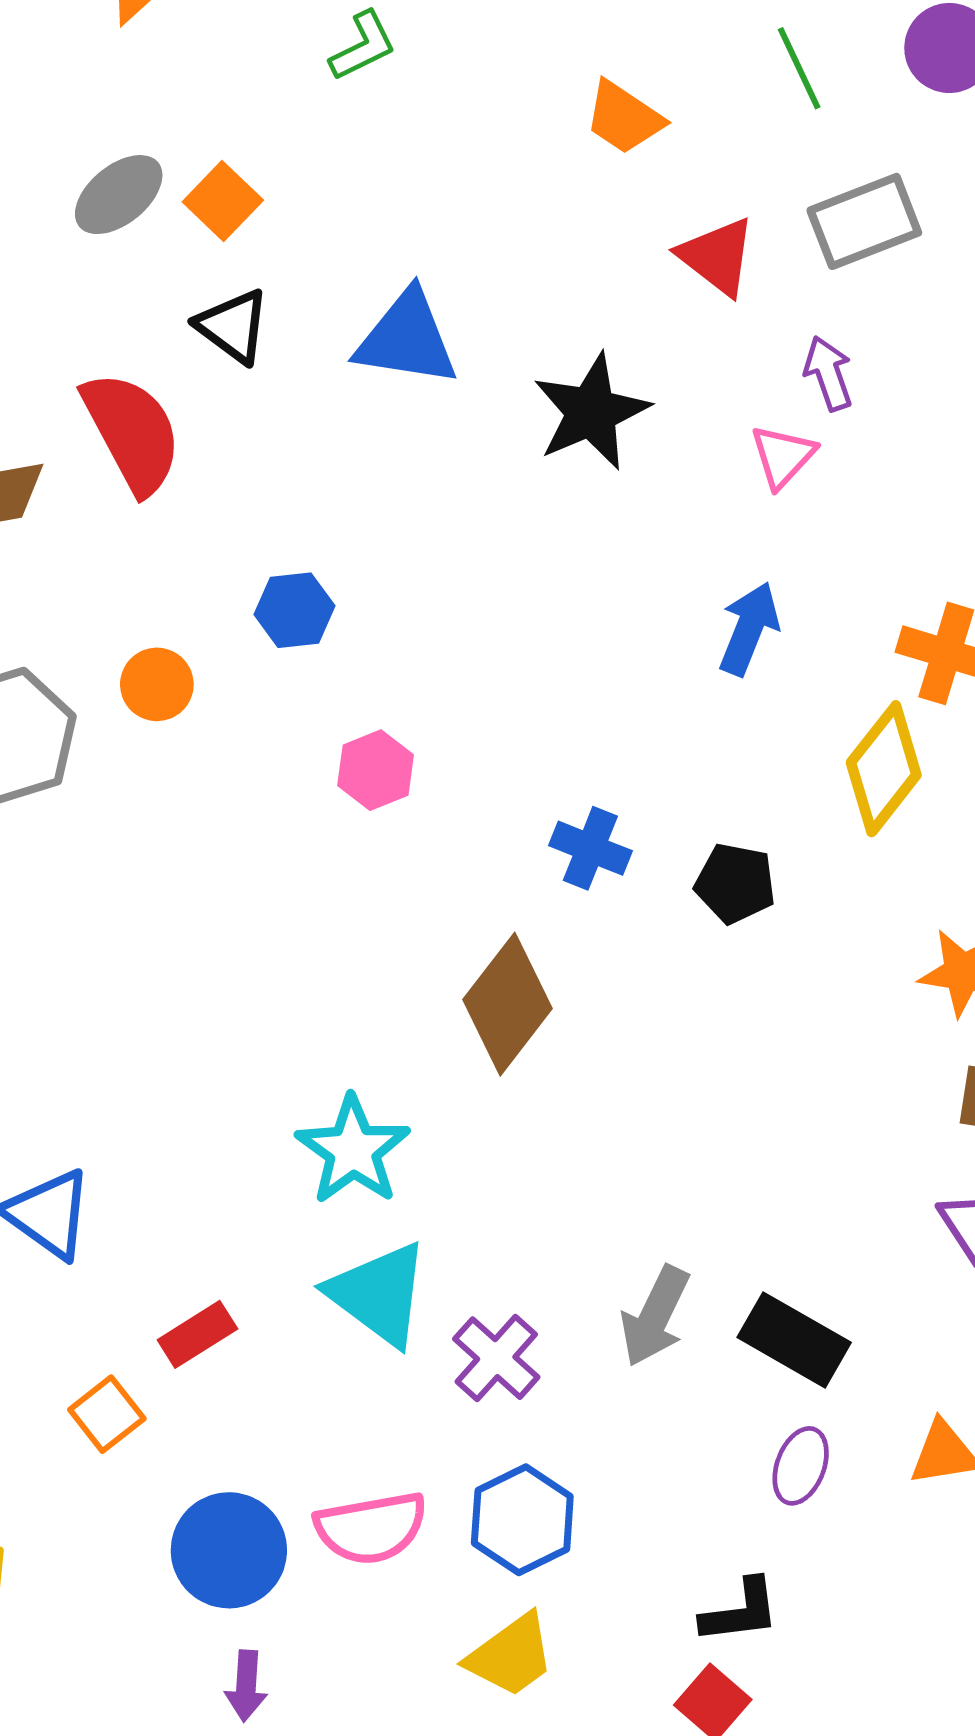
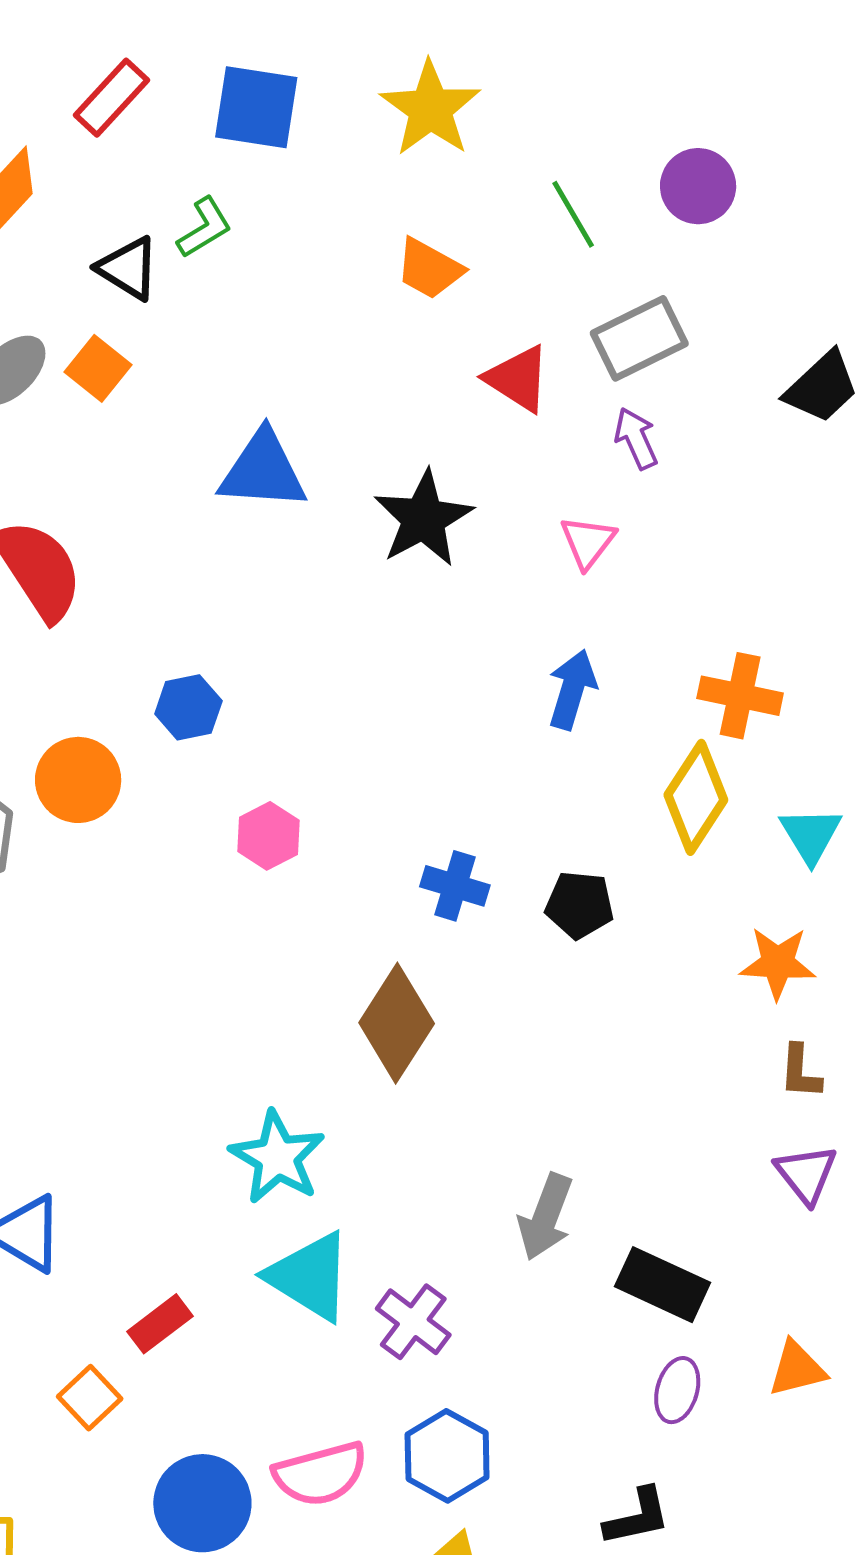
black triangle: (233, 326) -> (128, 268), moved
purple arrow: (828, 373) -> (636, 438), moved
orange circle: (157, 684) -> (78, 780), size x1.4
gray arrow: (655, 1316) -> (546, 1217), moved

